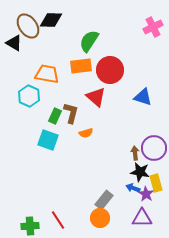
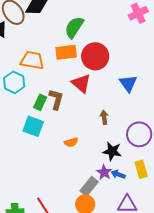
blue triangle: (143, 97) -> (128, 83), turned 36
orange semicircle: (86, 133) -> (71, 142), moved
brown arrow: (135, 153) -> (104, 117), moved
black star: (140, 172) -> (112, 151), moved
purple star: (146, 194) -> (104, 172), moved

